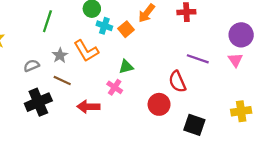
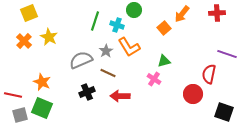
cyan cross: (104, 26) -> (117, 25), moved
gray semicircle: (31, 66) -> (81, 60), size x1.6
red semicircle: (177, 82) -> (209, 74), turned 36
black cross: (38, 102) -> (87, 92), size x0.7
red arrow: (88, 107) -> (120, 96), moved

